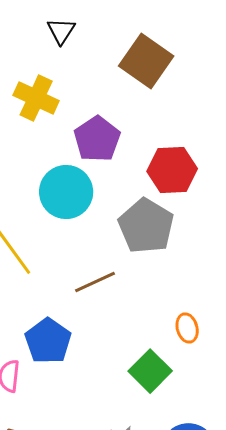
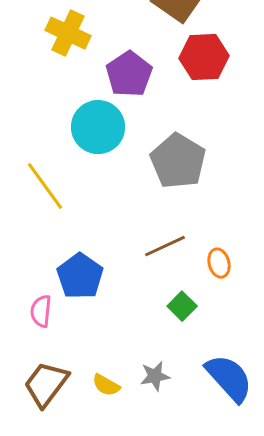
red hexagon: (172, 170) -> (204, 57), moved
brown line: (95, 282) -> (165, 246), moved
green square: (150, 371) -> (182, 306), size x0.7

